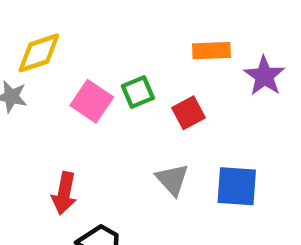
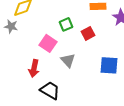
pink square: (92, 101) -> (48, 43), moved
gray triangle: (172, 179) -> (68, 60), moved

